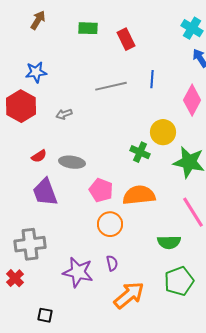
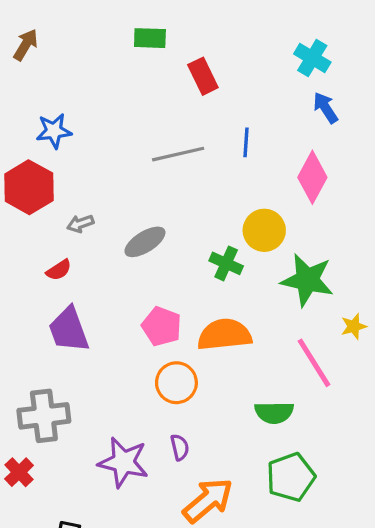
brown arrow: (38, 20) -> (26, 45), moved
green rectangle: (88, 28) -> (150, 38), moved
gray arrow: (64, 114) -> (80, 224), moved
gray ellipse: (72, 162) -> (145, 242), moved, turned -40

